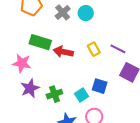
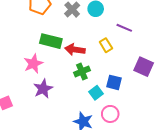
purple line: (118, 49) -> (124, 28), moved
pink star: (22, 63) -> (33, 64), turned -30
green cross: (54, 94) -> (82, 71), moved

